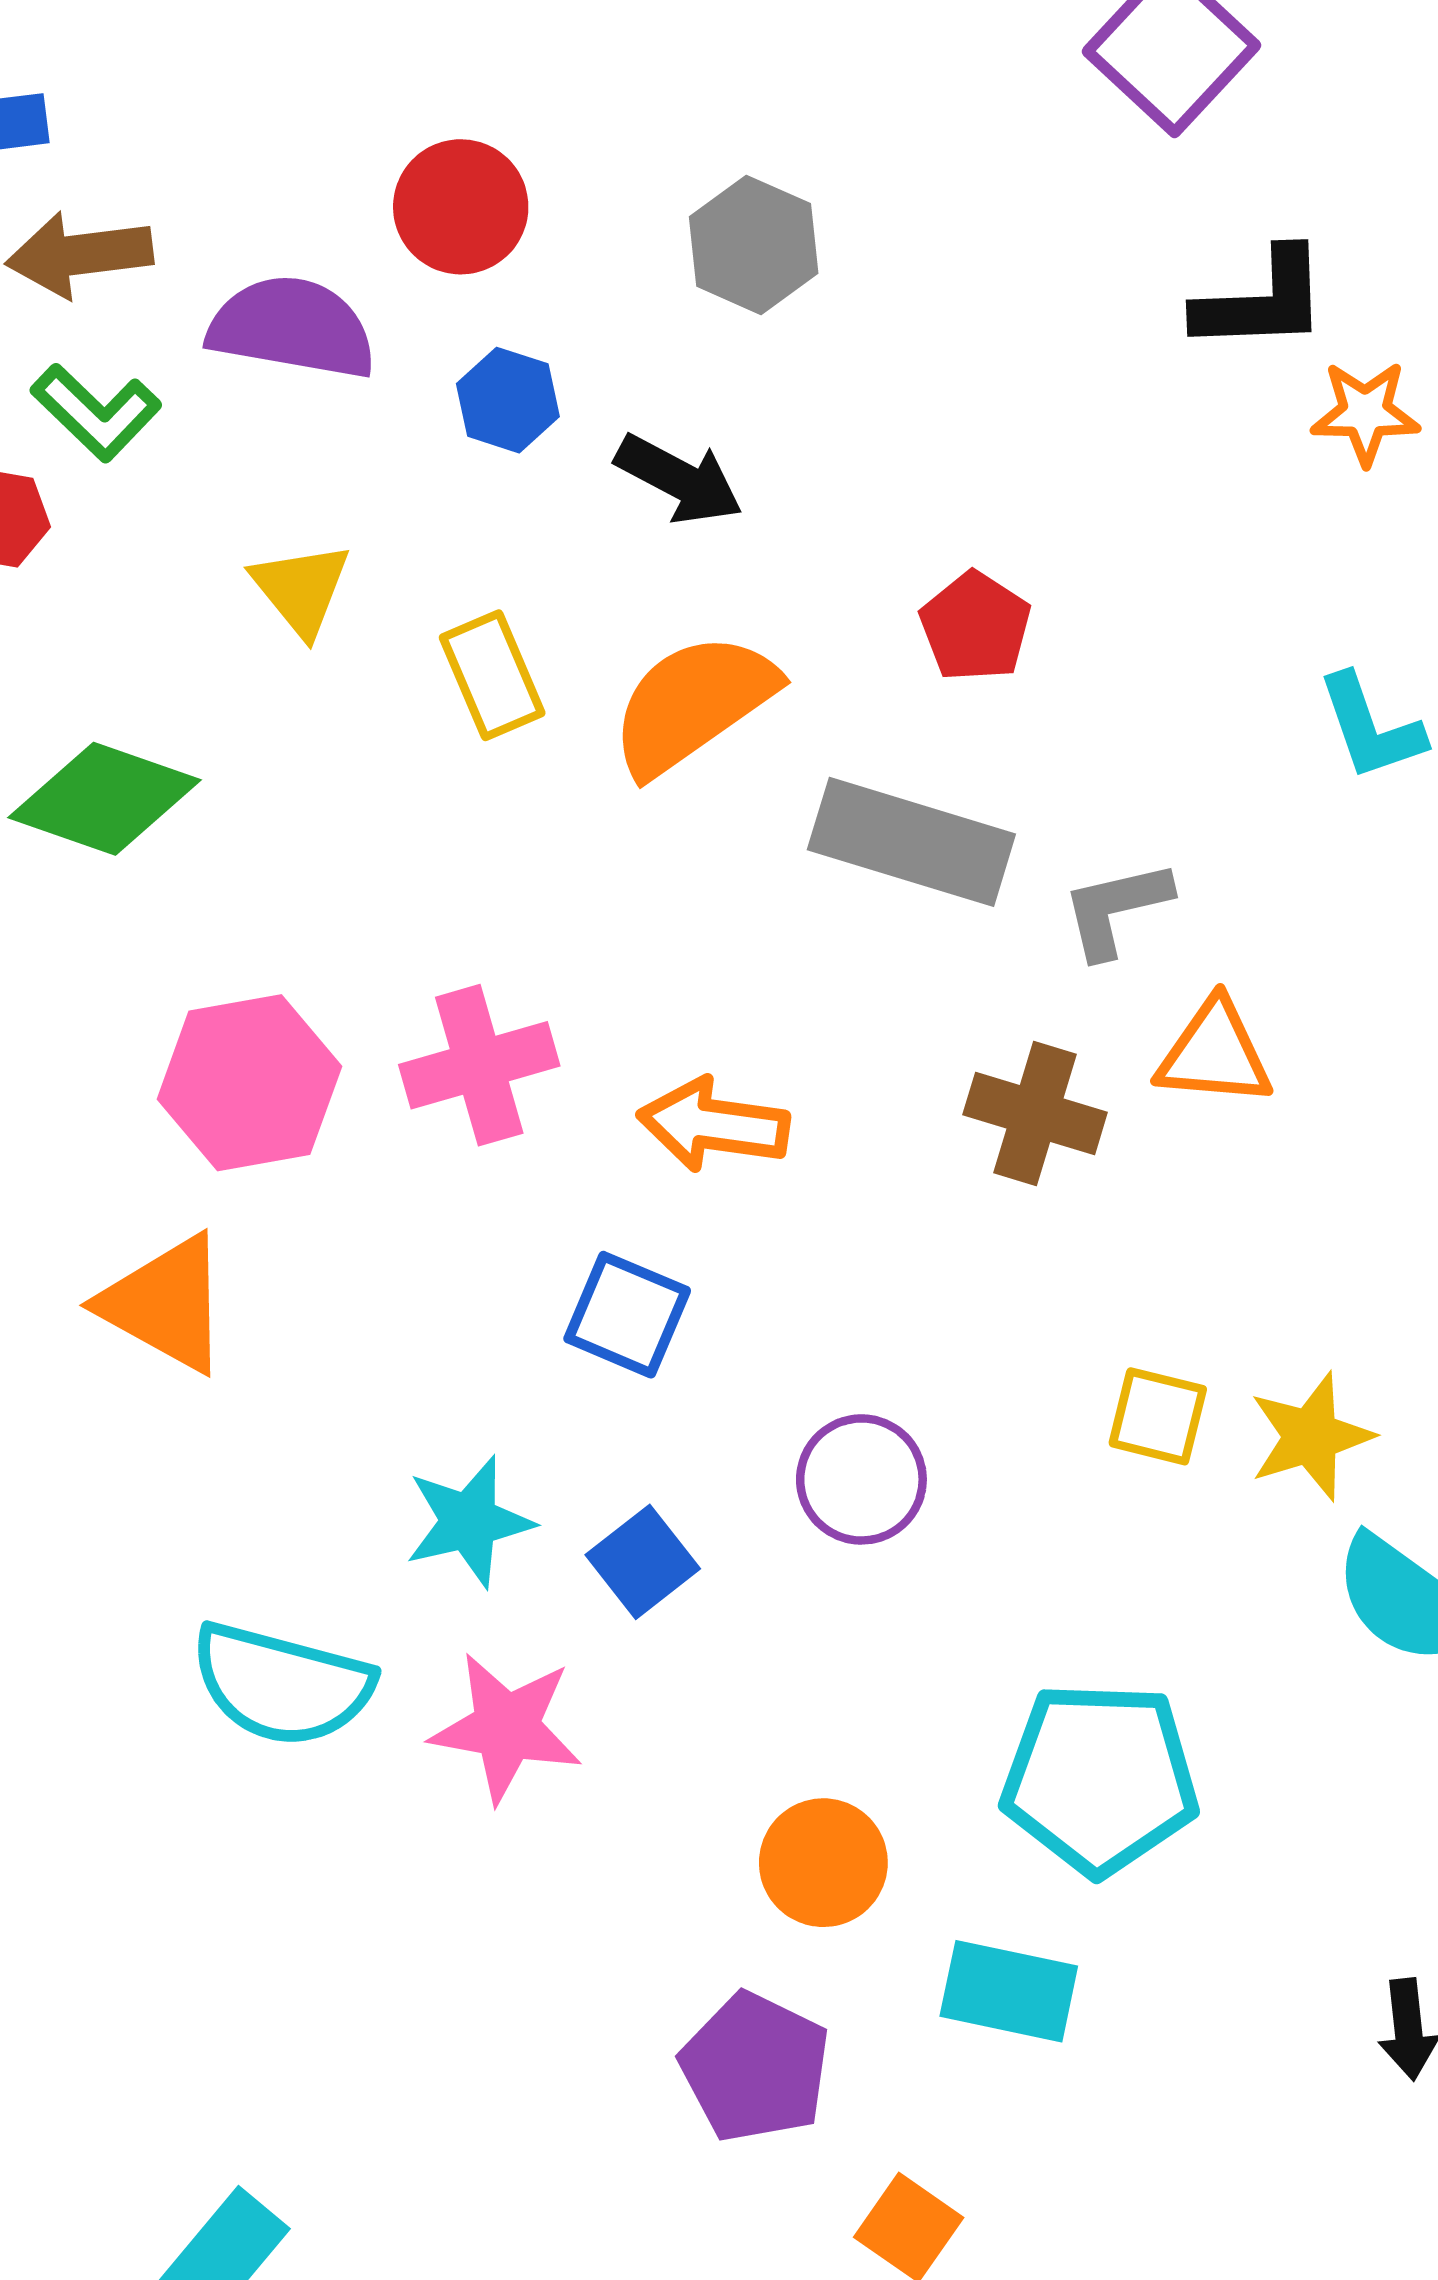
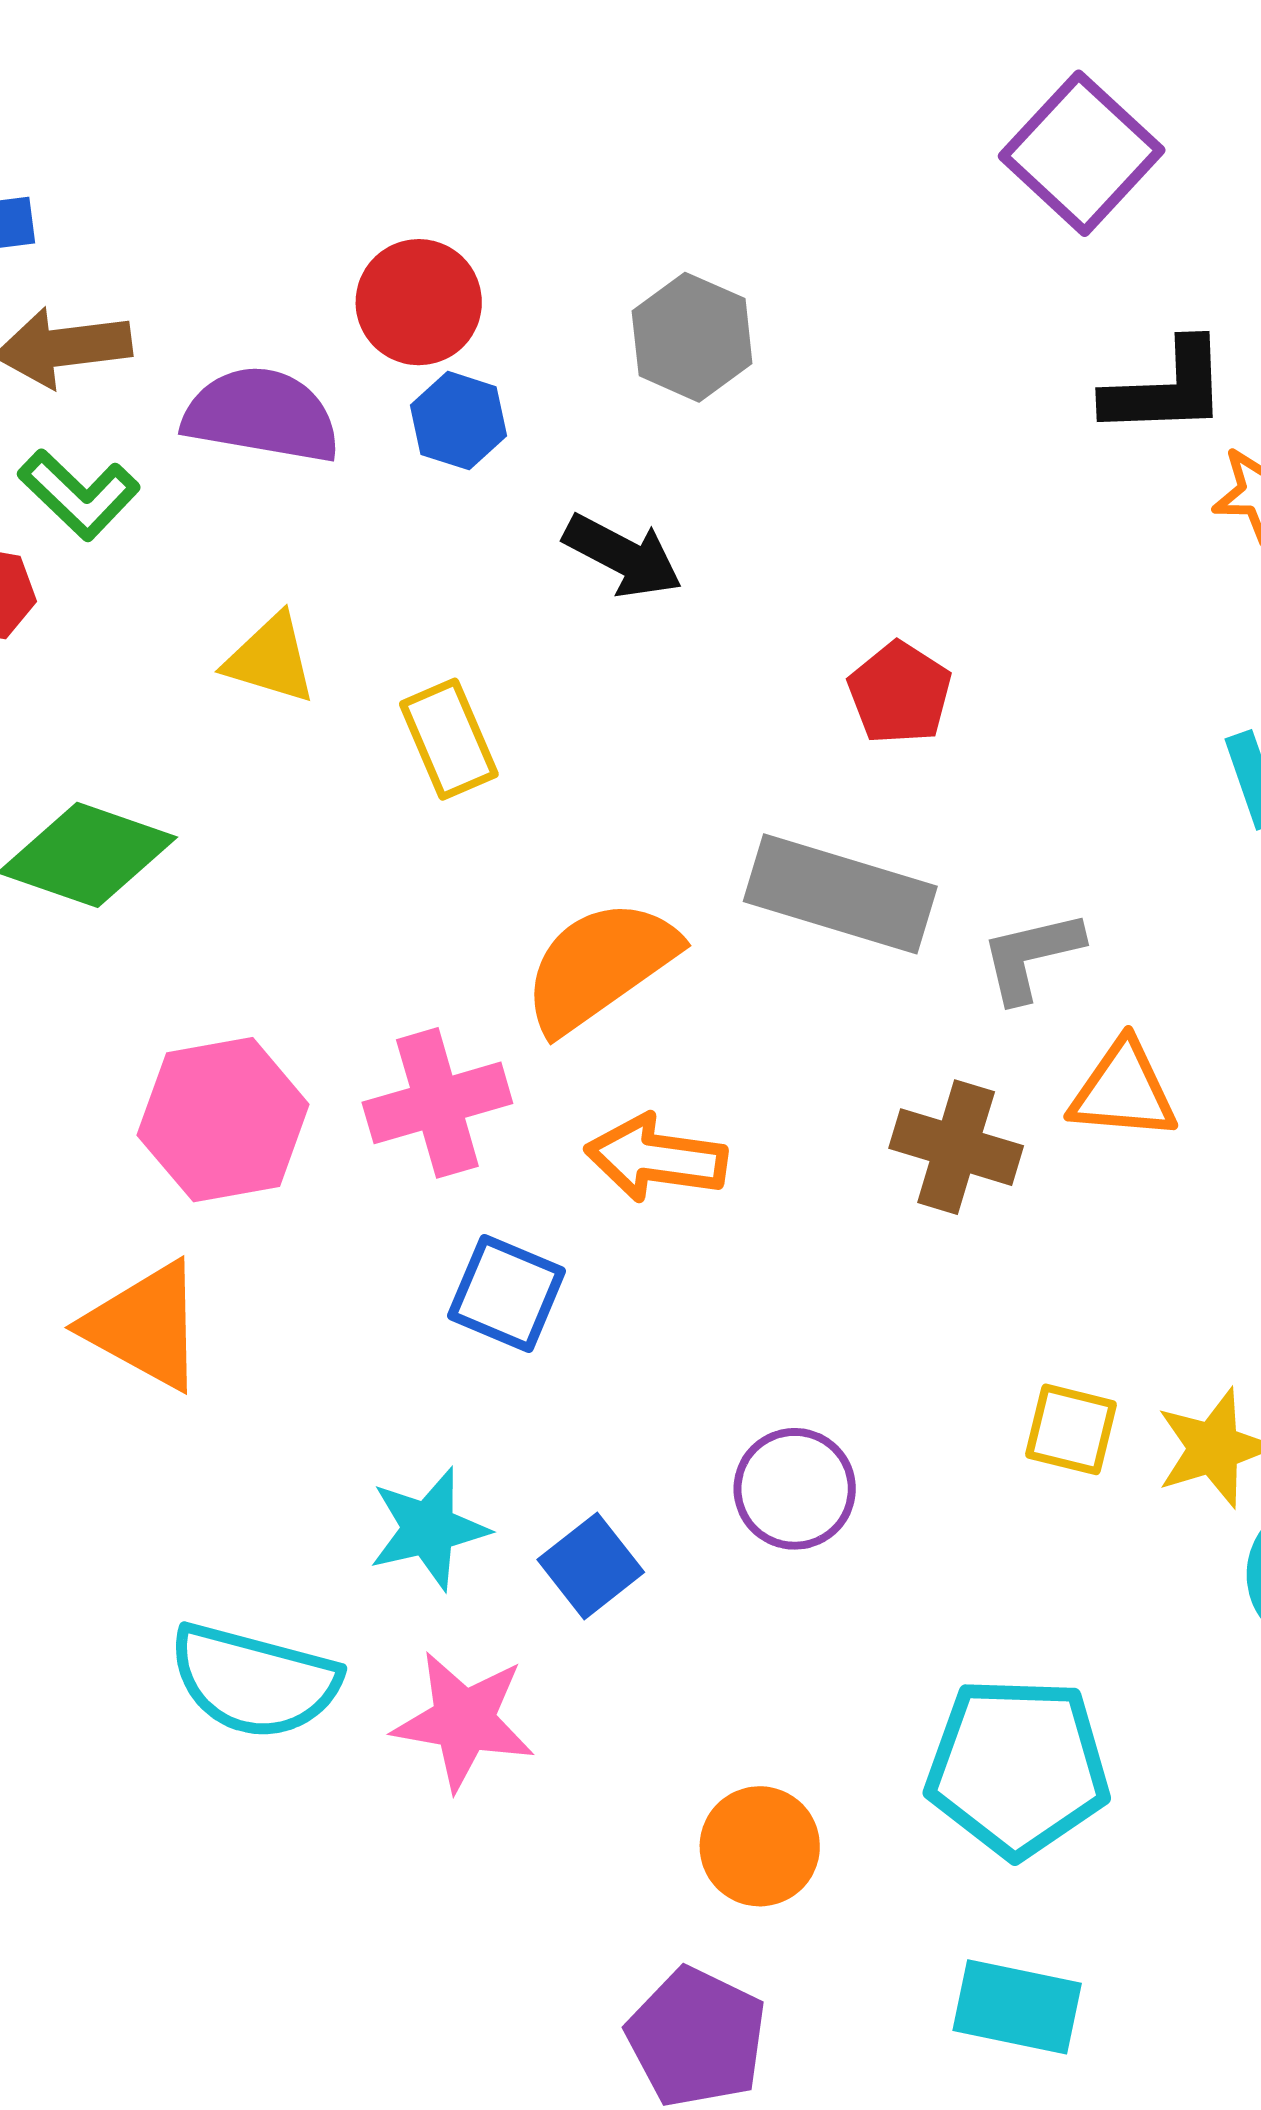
blue hexagon: (508, 400) -> (459, 421), moved
yellow triangle: (301, 589) -> (270, 659), turned -34
orange semicircle: (693, 704) -> (600, 966), moved
blue square: (627, 1315) -> (507, 1293), moved
cyan rectangle: (1009, 1991) -> (1017, 2007), moved

